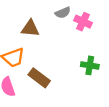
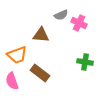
brown triangle: (30, 28) -> (41, 35), moved

